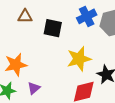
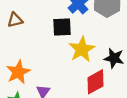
black square: (53, 28) -> (62, 27), moved

